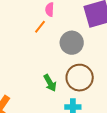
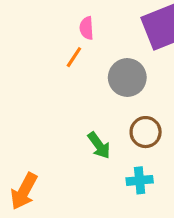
brown circle: (80, 78) -> (146, 132), size x0.7

